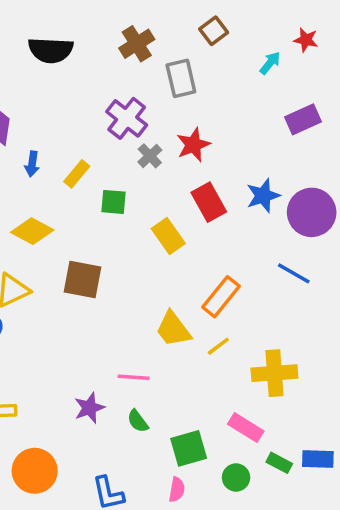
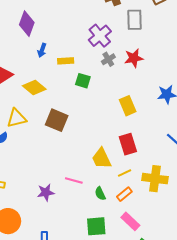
yellow rectangle: (77, 174) -> (66, 61), turned 35
red rectangle: (209, 202) -> (128, 144), moved
yellow rectangle: (168, 236) -> (128, 106), moved
orange rectangle: (221, 297) -> (124, 194), moved, size x0.7
yellow cross: (274, 373) -> (155, 179), moved
green semicircle: (138, 421) -> (100, 194), moved

